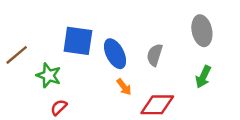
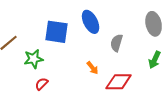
blue ellipse: (115, 54) -> (91, 22), moved
green star: (49, 75) -> (34, 59), turned -30

